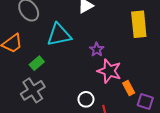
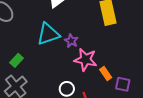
cyan triangle: (59, 35) -> (48, 34), moved

